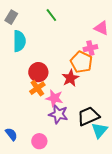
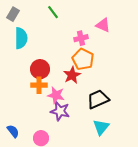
pink cross: (90, 48) -> (81, 38), moved
orange cross: (37, 88) -> (39, 85), turned 35
black trapezoid: (88, 116) -> (98, 99), moved

